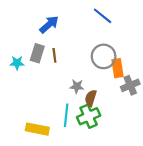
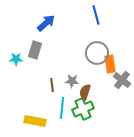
blue line: (102, 16) -> (96, 15), turned 36
brown line: (54, 55) -> (52, 85), moved
gray cross: (130, 85) -> (122, 80), turned -30

